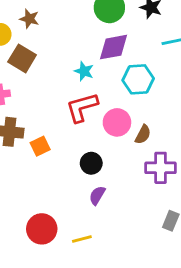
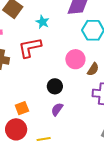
cyan star: (84, 71) -> (42, 22), moved
red L-shape: (82, 107) -> (30, 48), moved
orange square: (40, 146) -> (22, 108), moved

